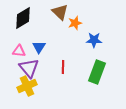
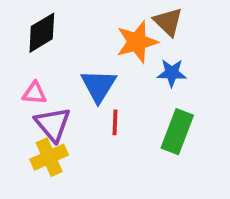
brown triangle: (60, 12) -> (168, 22), moved
orange star: (75, 23) -> (137, 42), size x1.6
blue triangle: (39, 47) -> (99, 86), moved, size x1.5

